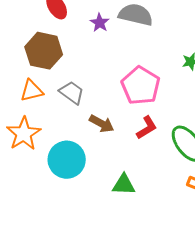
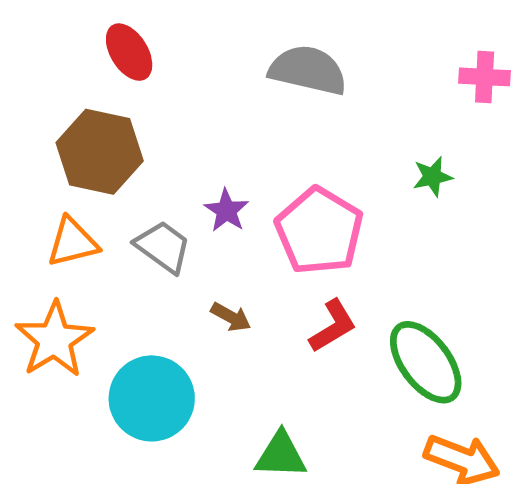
purple star: (100, 23) -> (226, 211), moved
brown arrow: (102, 124) -> (231, 317), size x0.7

